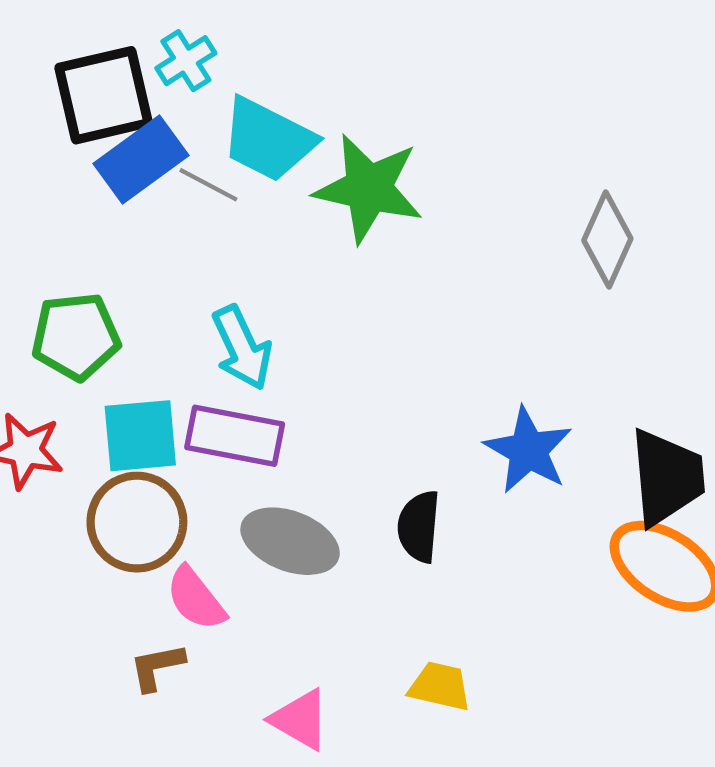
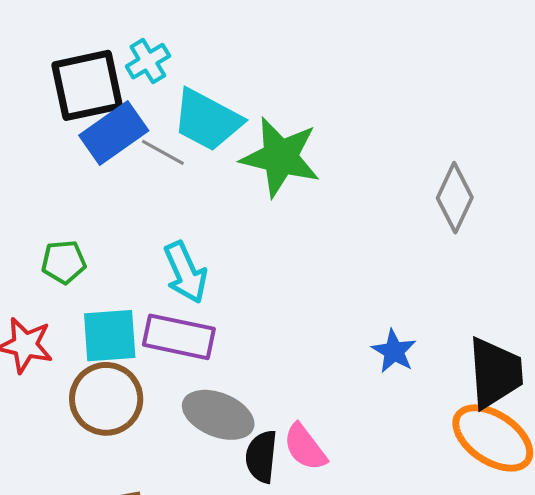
green pentagon: (76, 336) -> (64, 262), size x0.7
blue star: (528, 450) -> (394, 351), size x0.7
black semicircle: (419, 526) -> (261, 457), moved
pink semicircle: (196, 599) -> (305, 447), moved

